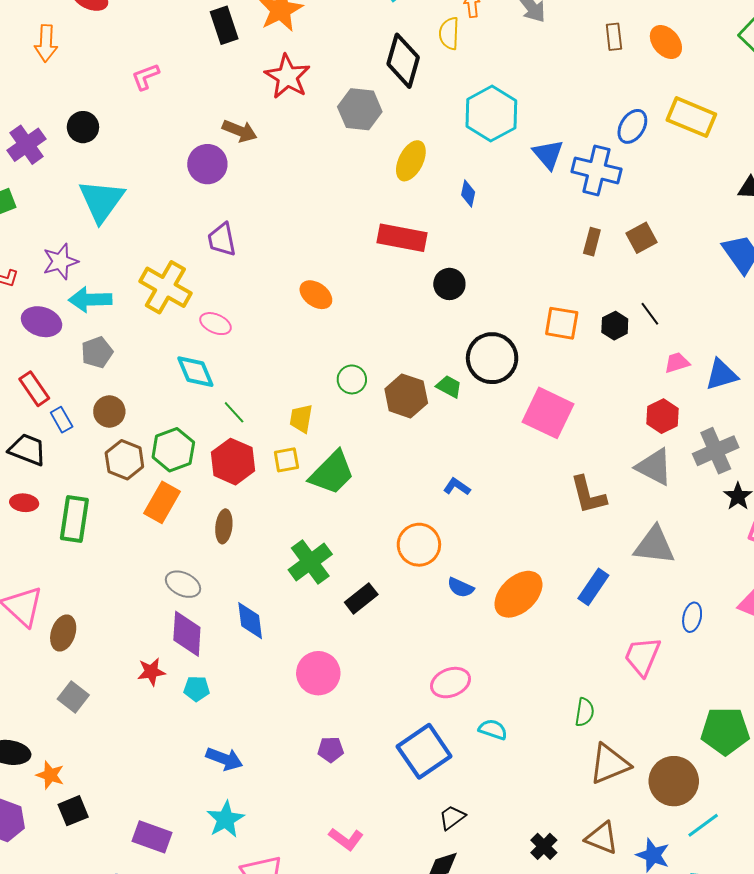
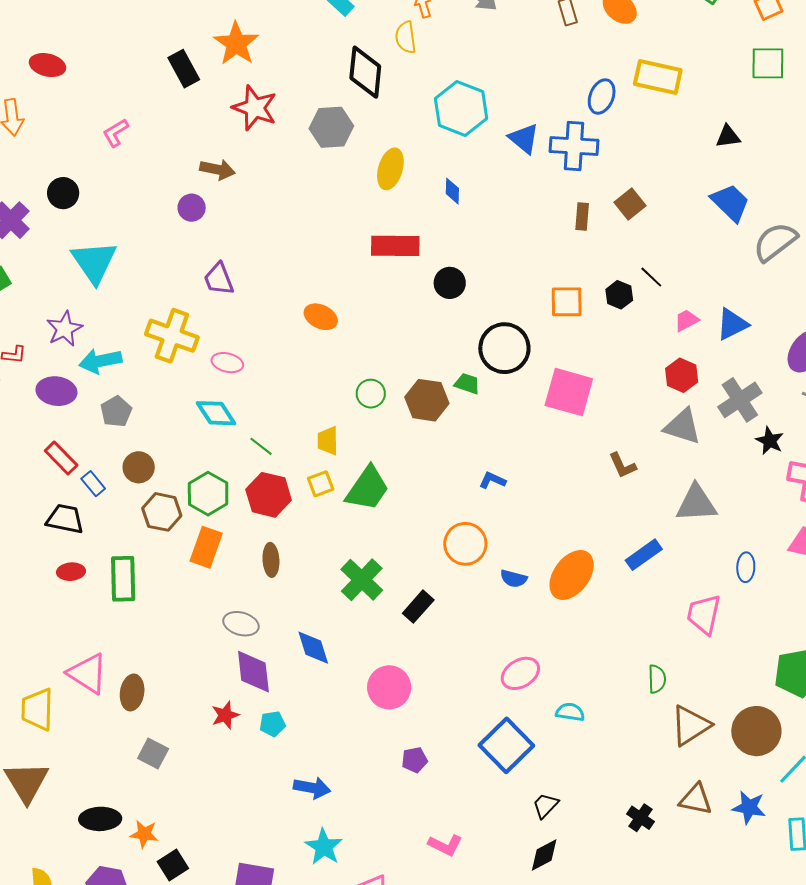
purple circle: (207, 164) -> (192, 208), size x0.7
brown L-shape: (588, 495) -> (623, 466), size x0.7
blue rectangle: (593, 587) -> (644, 555), turned 30

